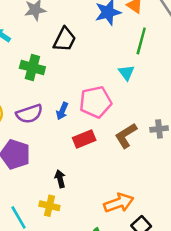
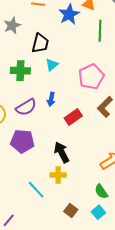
cyan triangle: (126, 73) -> (52, 65), moved, turned 40
pink pentagon: (96, 102) -> (91, 77), moved
black arrow: (60, 179) -> (62, 152), size x1.5

